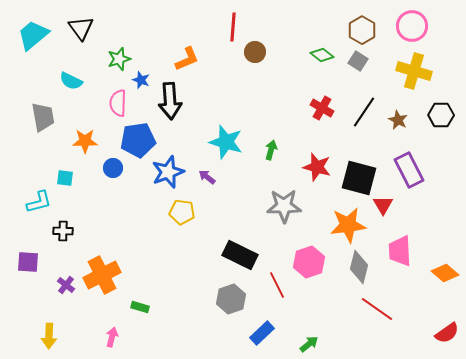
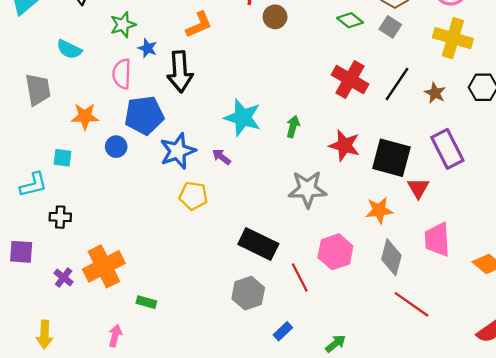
red cross: (322, 108) -> (350, 79), size x1.4
orange star: (348, 225) -> (379, 210), size x0.7
blue rectangle: (262, 333) -> (283, 331), size x0.7

